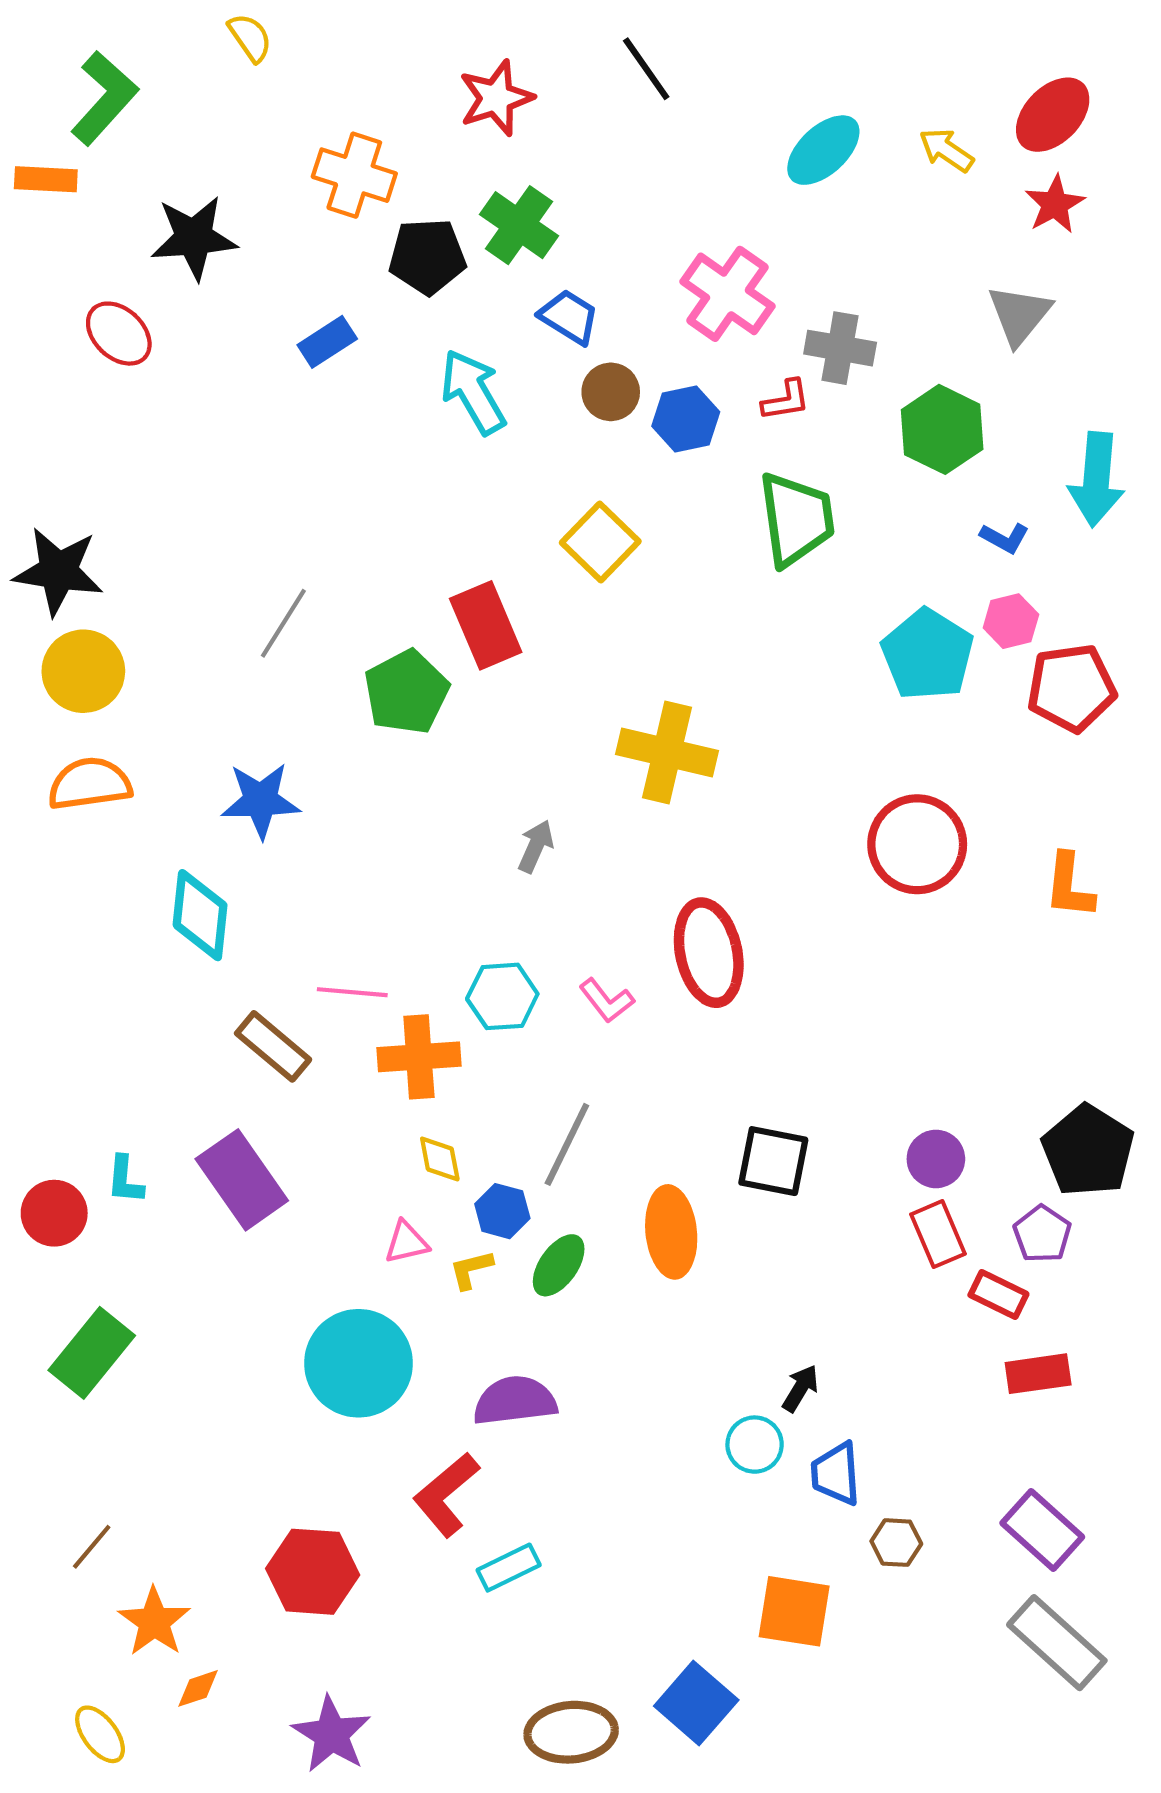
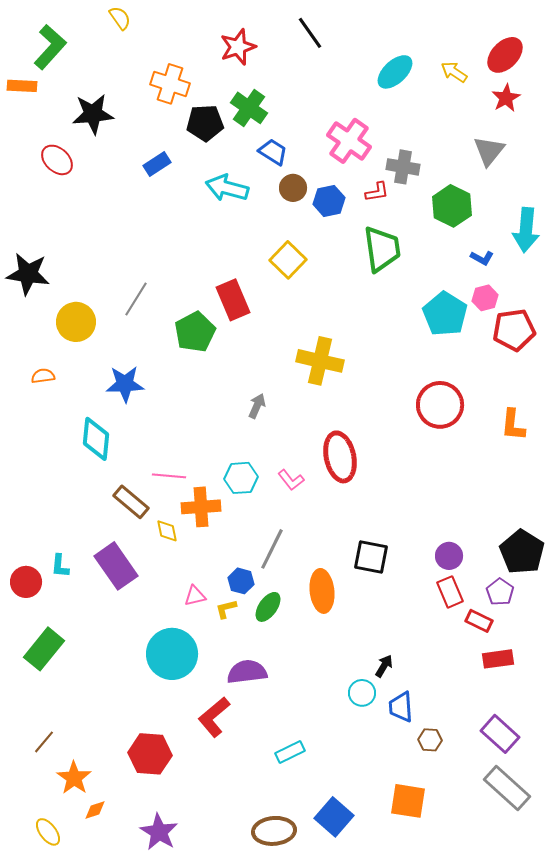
cyan arrow: (473, 392) -> (227, 188), turned -45
yellow circle: (83, 671) -> (76, 322), moved
orange semicircle: (90, 784) -> (43, 376), size x0.6
yellow diamond: (440, 1159) -> (167, 531), moved
cyan rectangle: (509, 1568) -> (290, 752), moved
orange square: (794, 1611) -> (408, 801), moved

